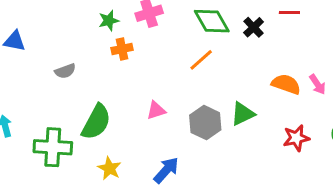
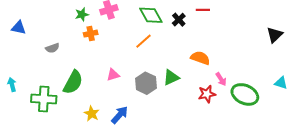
pink arrow: (317, 84) -> (221, 79), moved
yellow star: (109, 168) -> (92, 114), moved

